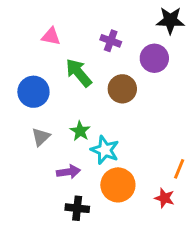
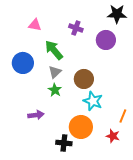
brown circle: (122, 89) -> (84, 79), moved
gray triangle: (41, 137) -> (55, 72), moved
cyan star: (105, 150) -> (93, 101), moved
purple arrow: (68, 172) -> (36, 115), moved
black cross: (77, 208) -> (64, 143), moved

